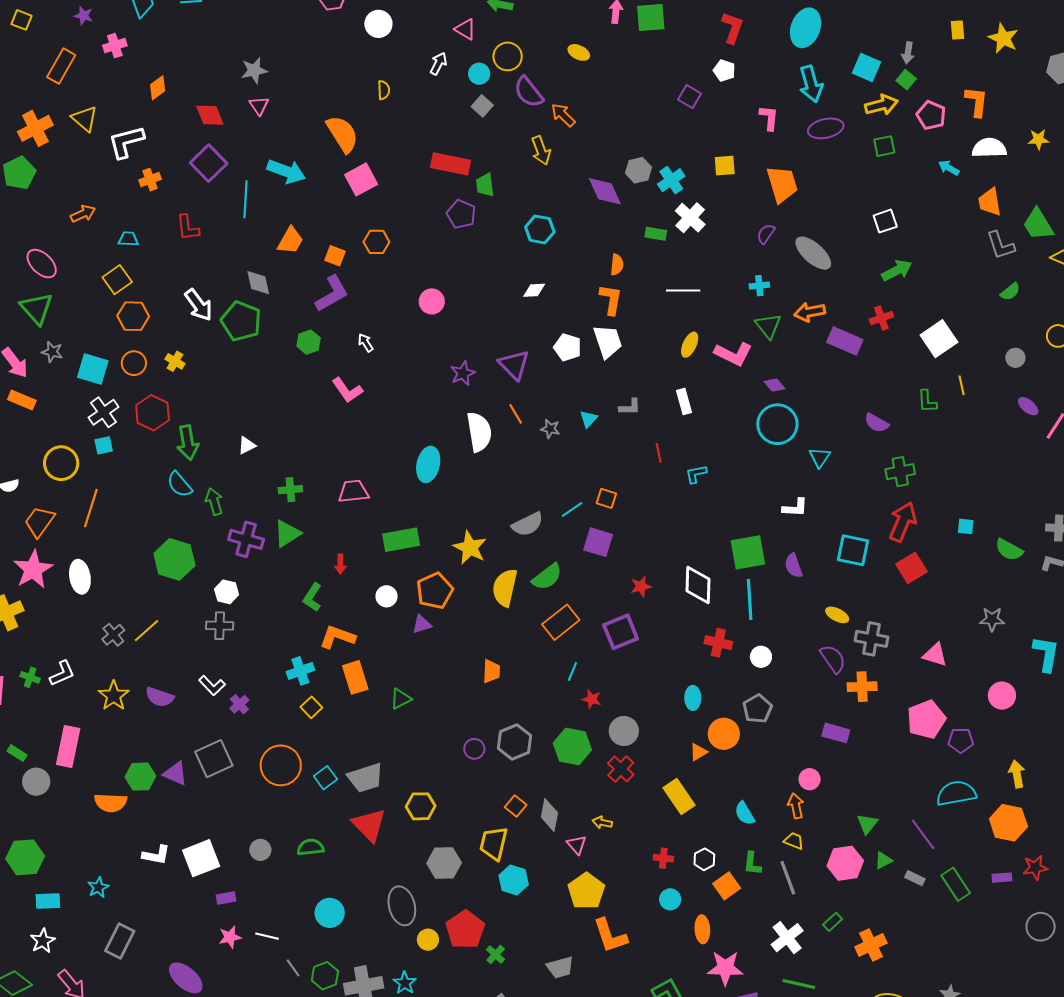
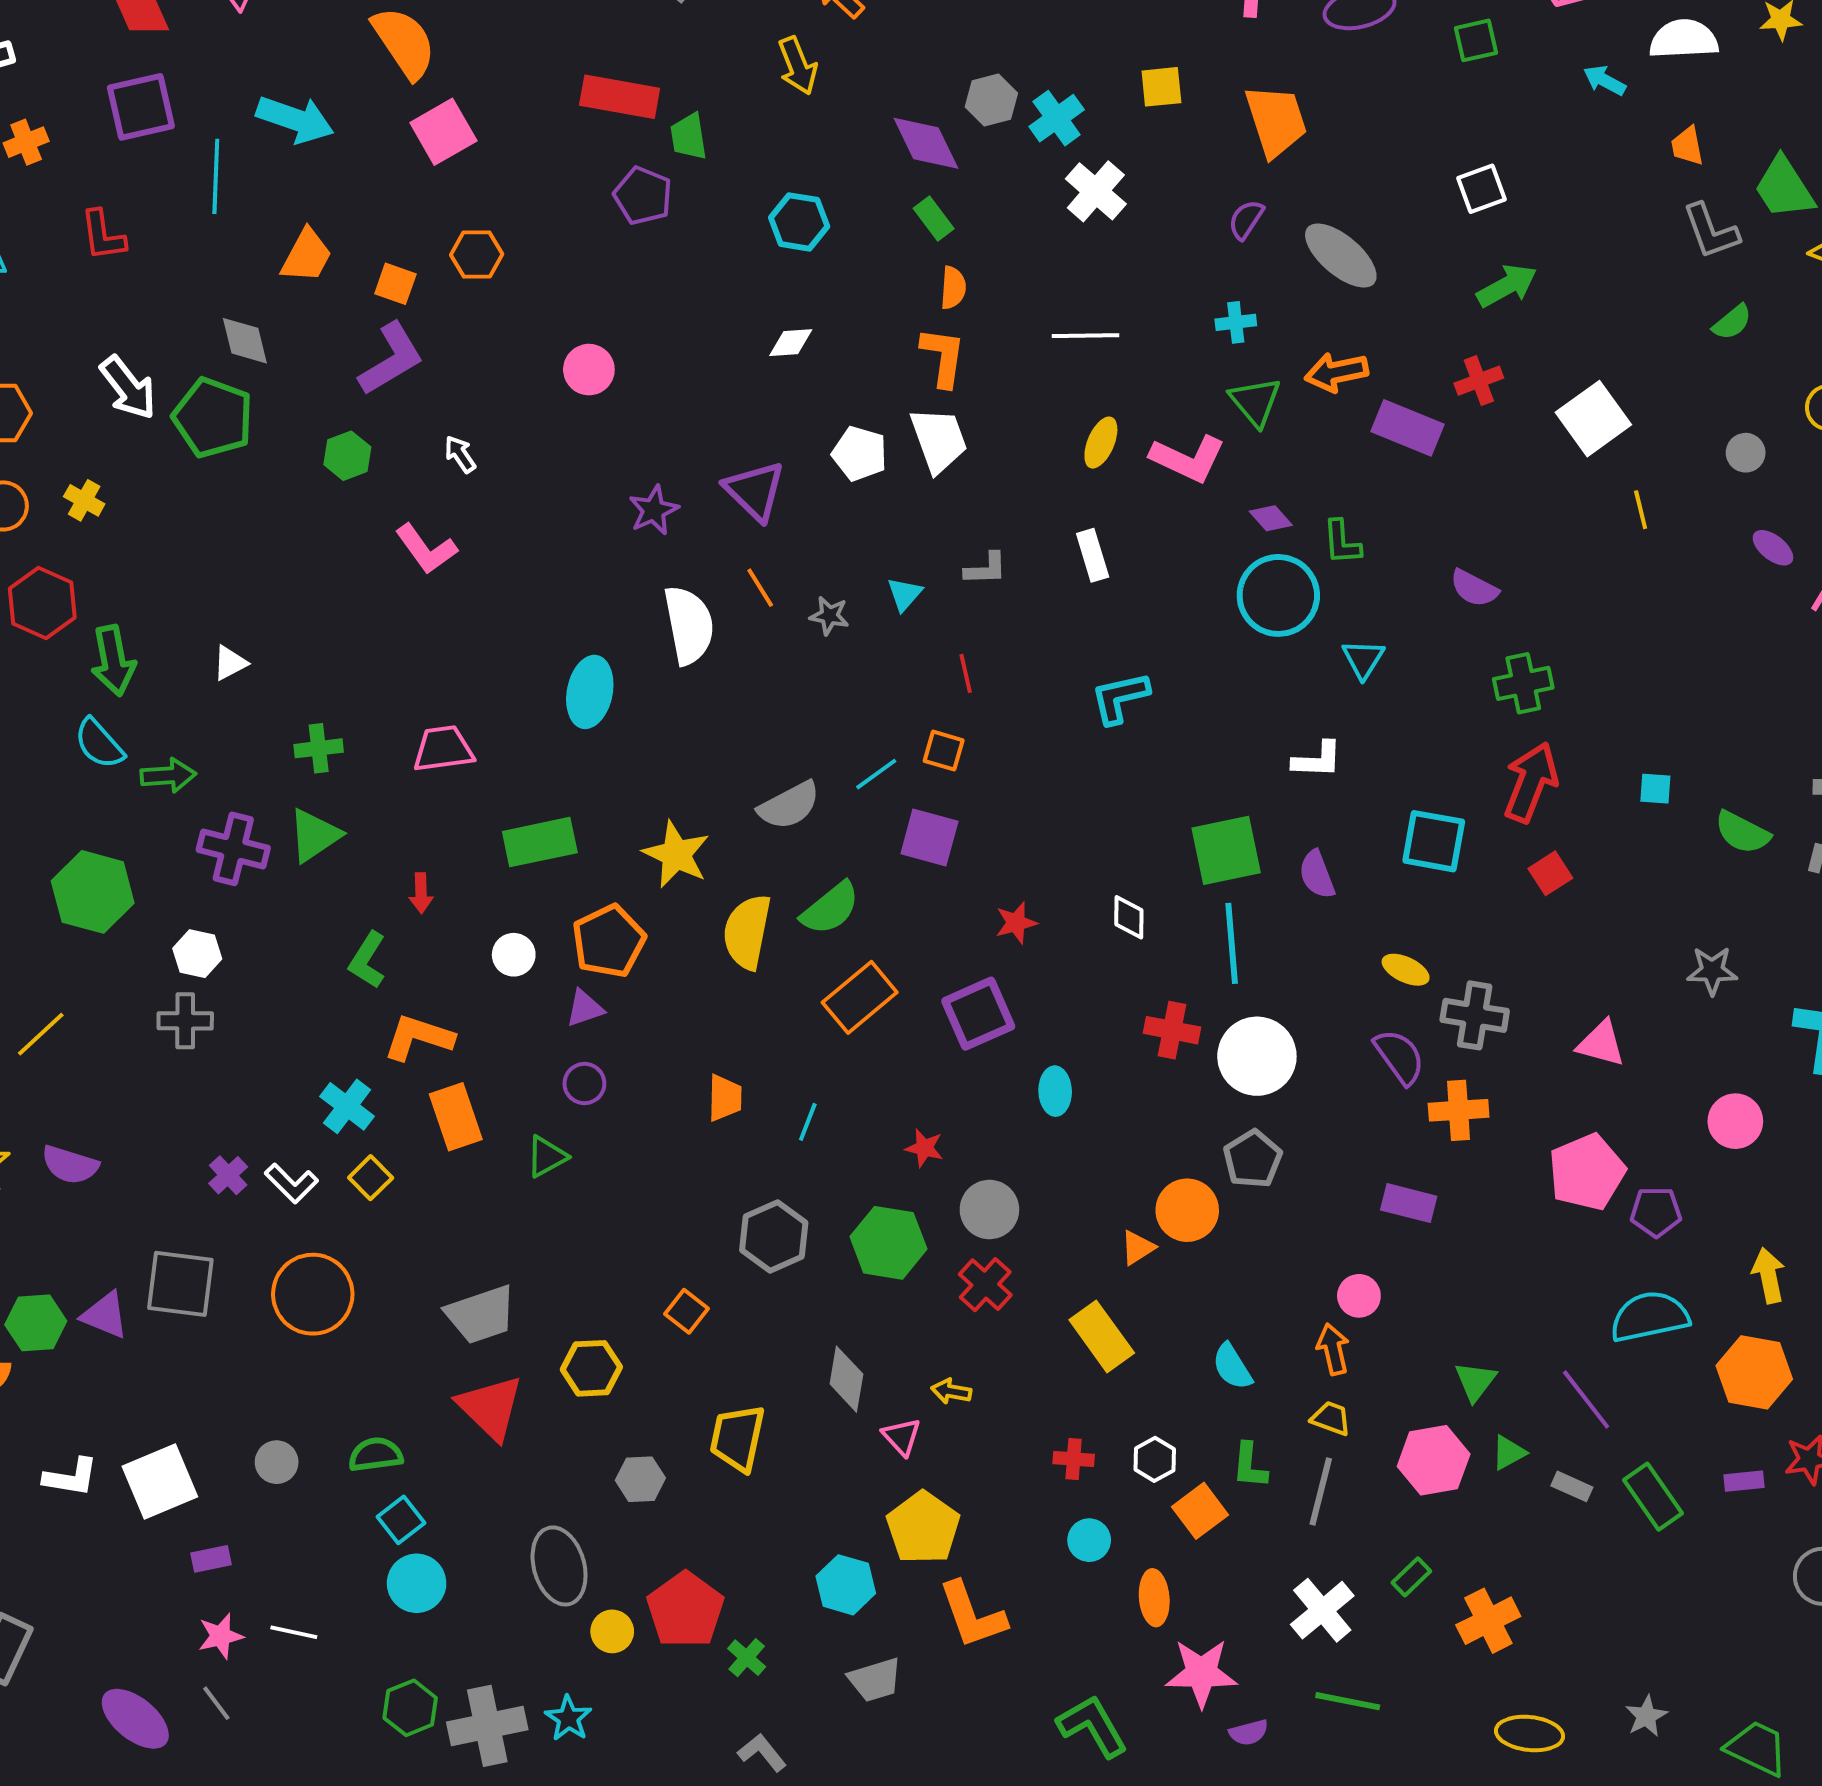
purple square: (209, 163) -> (141, 107), turned 33
orange trapezoid: (990, 202) -> (1687, 146), size x0.7
green rectangle: (656, 234) -> (934, 218), moved, turned 45
green L-shape: (927, 401) -> (1342, 542), moved
red line: (659, 453) -> (966, 673), moved
cyan L-shape: (696, 474) -> (1120, 698), size x1.4
green arrow: (214, 501) -> (168, 776), turned 104
red square: (911, 568) -> (1550, 873), size x0.7
white diamond: (698, 585) -> (1129, 917), size x0.6
white circle: (761, 657) -> (1257, 1056), size x1.8
cyan cross: (300, 671) -> (347, 1106), turned -32
cyan line: (572, 672) -> (808, 1122), moved
white L-shape: (212, 685) -> (291, 1183), moved
cyan ellipse: (693, 698) -> (1055, 1091), moved
purple circle: (474, 749) -> (584, 1084), moved
gray square: (214, 759) -> (180, 1284), turned 33
cyan square: (325, 778) -> (401, 1520), moved
orange square: (516, 806) -> (686, 1311), moved
gray hexagon: (444, 863) -> (640, 1479), size x0.7
gray line: (788, 878) -> (1321, 1492), turned 36
cyan hexagon: (514, 880) -> (846, 1585), moved
gray line: (293, 968) -> (216, 1703), moved

